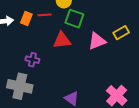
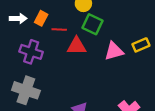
red line: (44, 15) -> (59, 30), moved
purple cross: (32, 60) -> (31, 52), moved, size x1.5

